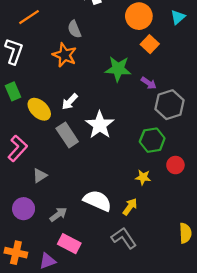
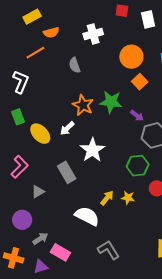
orange star: (65, 55) -> (83, 105), moved
gray rectangle: (67, 135) -> (67, 172), moved
yellow arrow: (130, 207) -> (107, 198), moved
gray arrow: (58, 215) -> (40, 239), moved

